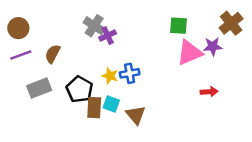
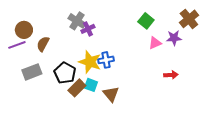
green square: (179, 26) -> (146, 21), turned 35
brown circle: (18, 28) -> (24, 30), moved
pink triangle: (190, 53) -> (155, 43), size x0.6
yellow star: (110, 76) -> (90, 62), size x1.6
brown rectangle: (94, 108) -> (77, 88), turned 42

